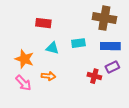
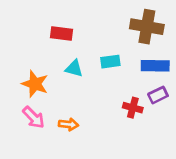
orange arrow: (48, 76) -> (68, 124), moved

